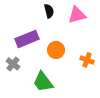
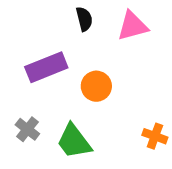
orange cross: (87, 60) -> (155, 136), moved
gray cross: (13, 64) -> (27, 129), moved

